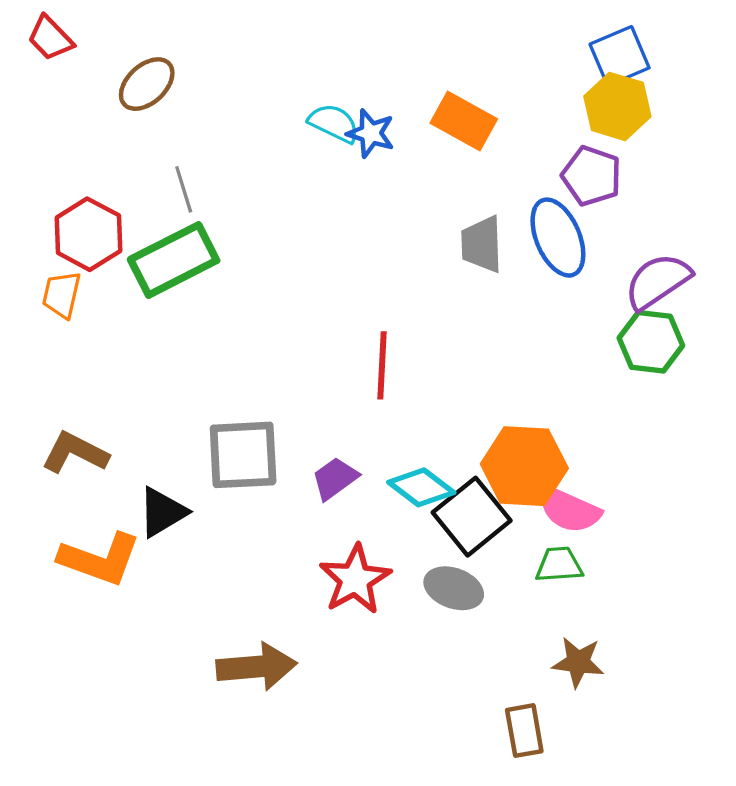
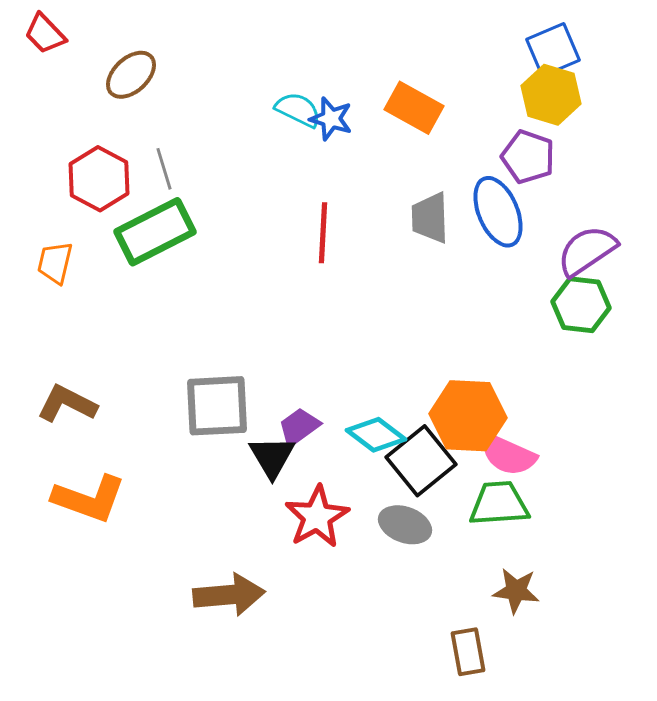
red hexagon: (88, 234) -> (99, 179), moved
red line: (382, 365) -> (323, 233), moved
black triangle: (162, 512) -> (272, 457), moved, turned -30
green trapezoid: (559, 565) -> (499, 504), size x1.4

